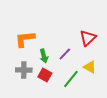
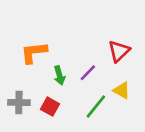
gray cross: (24, 70) -> (19, 102), moved
red square: (45, 75) -> (50, 107), moved

